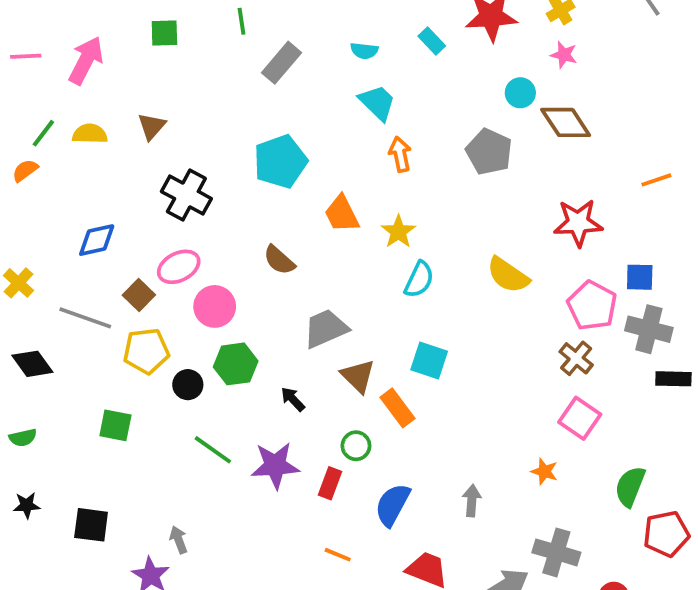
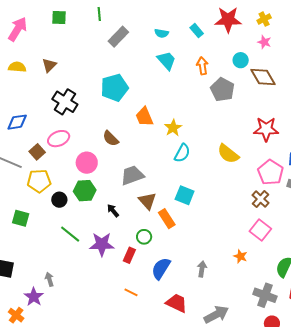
orange arrow: (400, 154) -> (202, 66), moved
pink circle: (215, 306) -> (87, 163), moved
gray cross: (556, 552) -> (265, 295), moved

